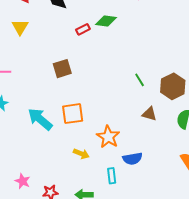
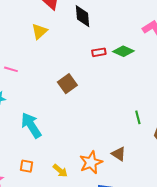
brown square: (62, 69) -> (67, 84), turned -36
orange square: (73, 114) -> (27, 166), moved, size x0.6
brown triangle: (149, 114) -> (119, 154), moved

